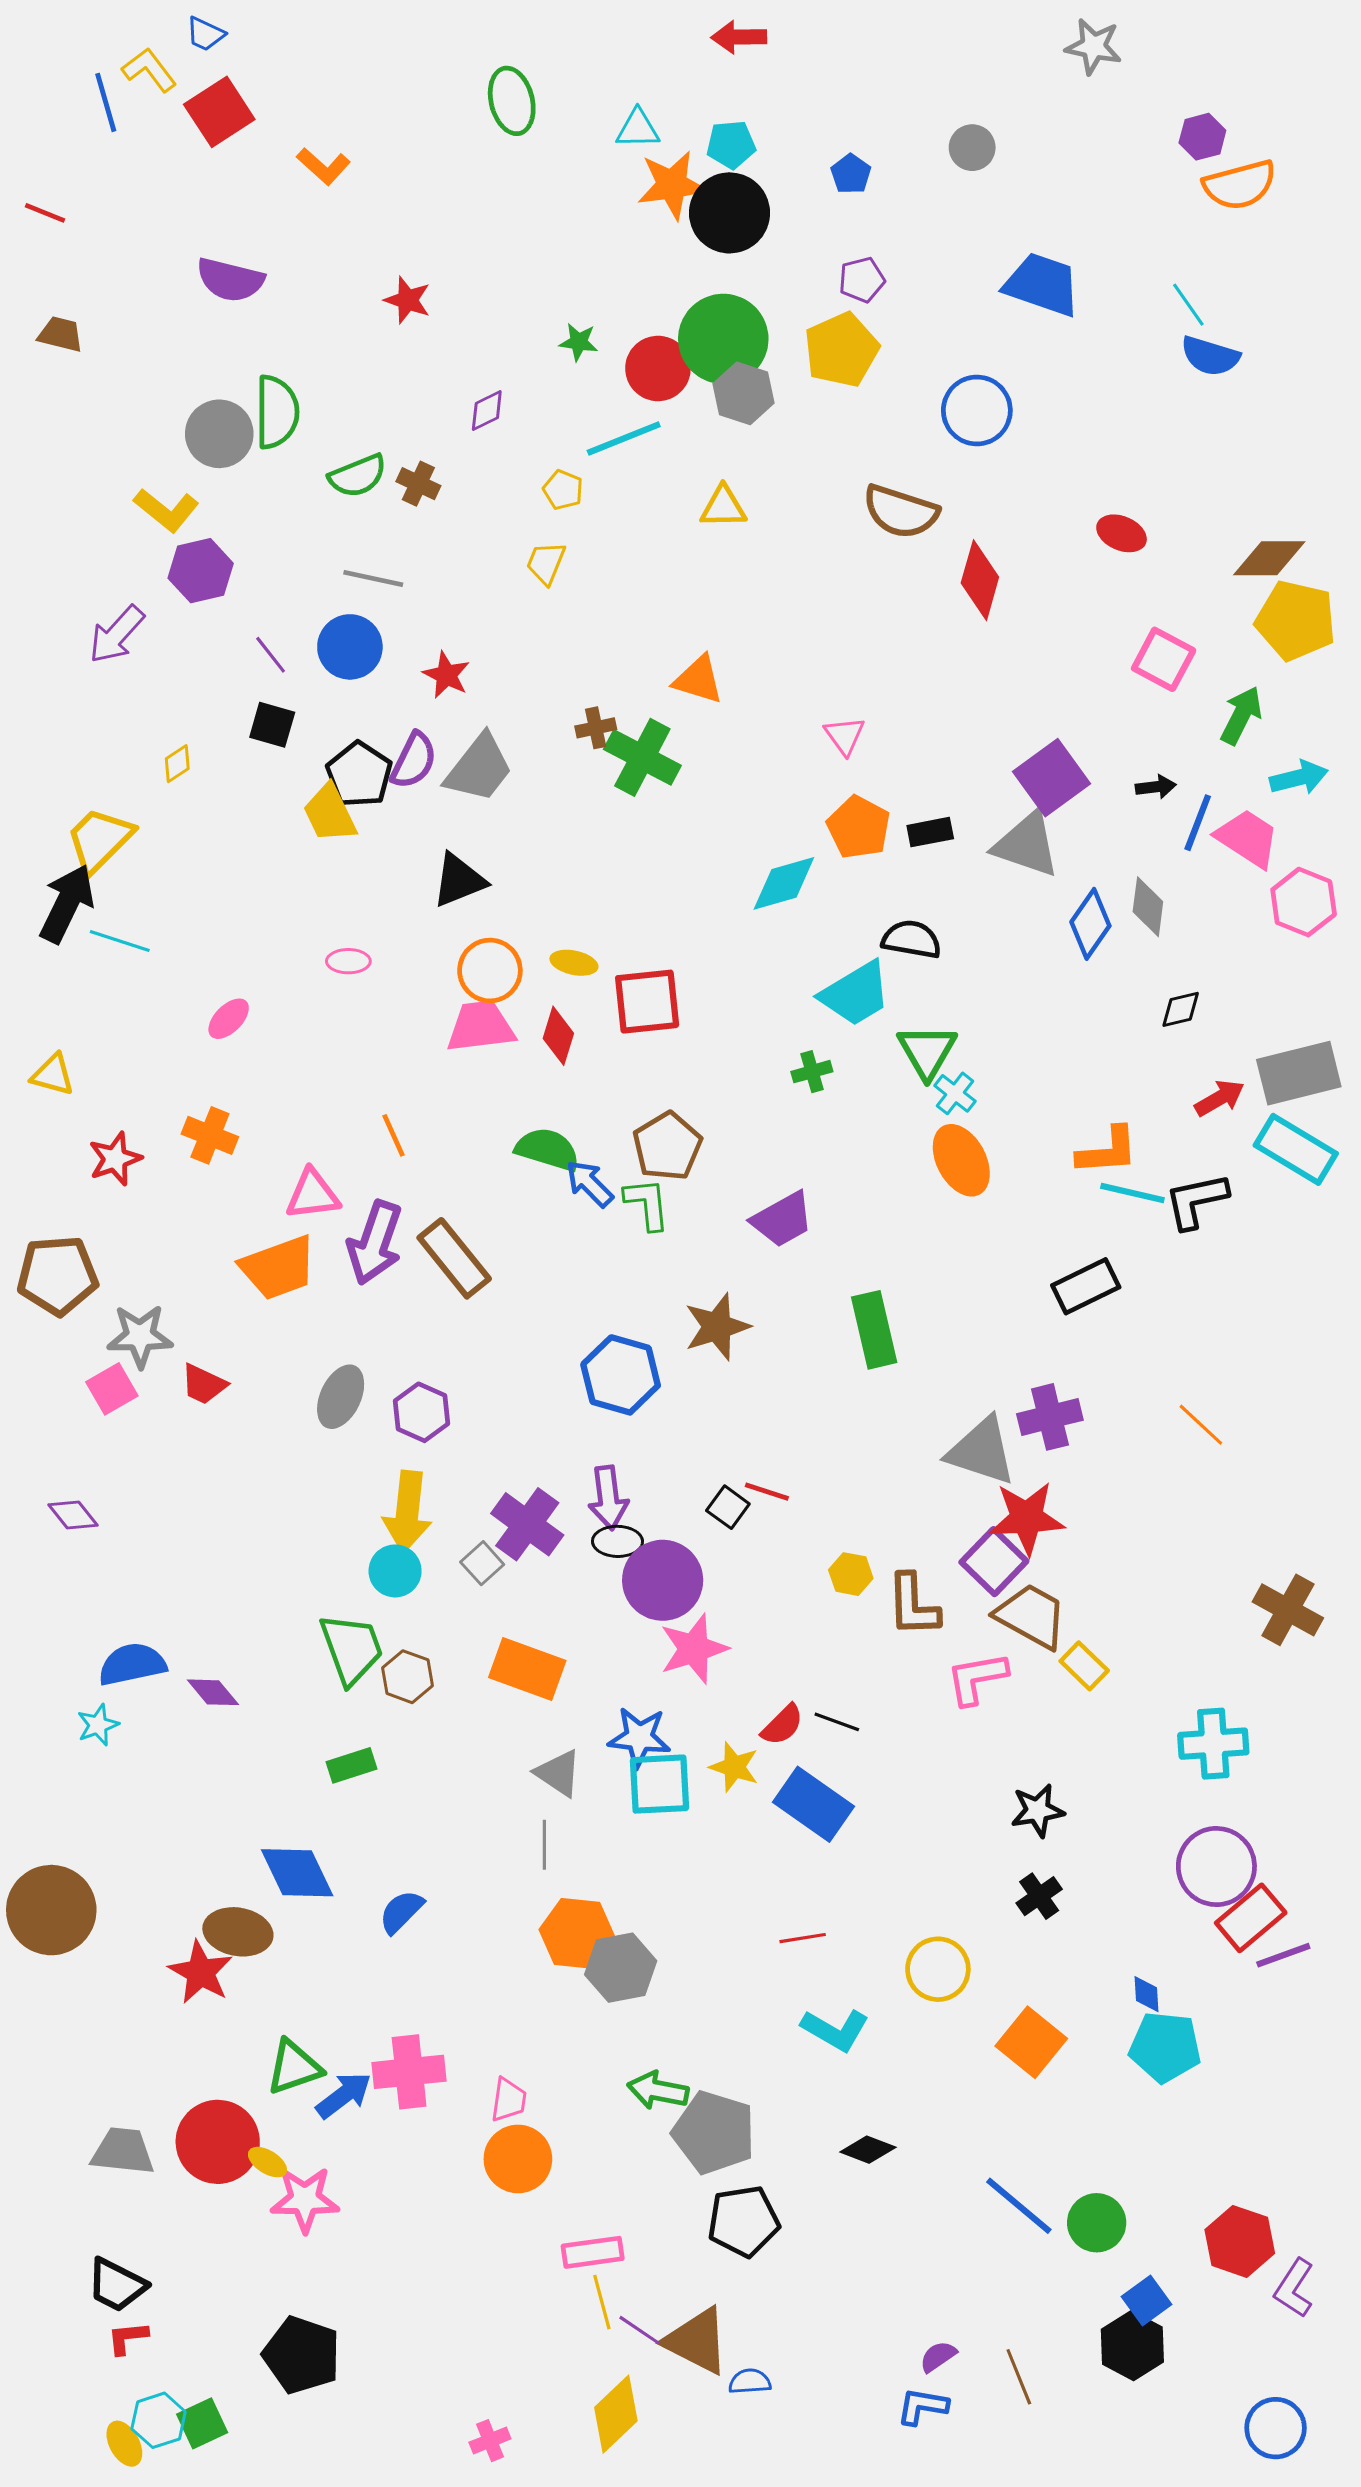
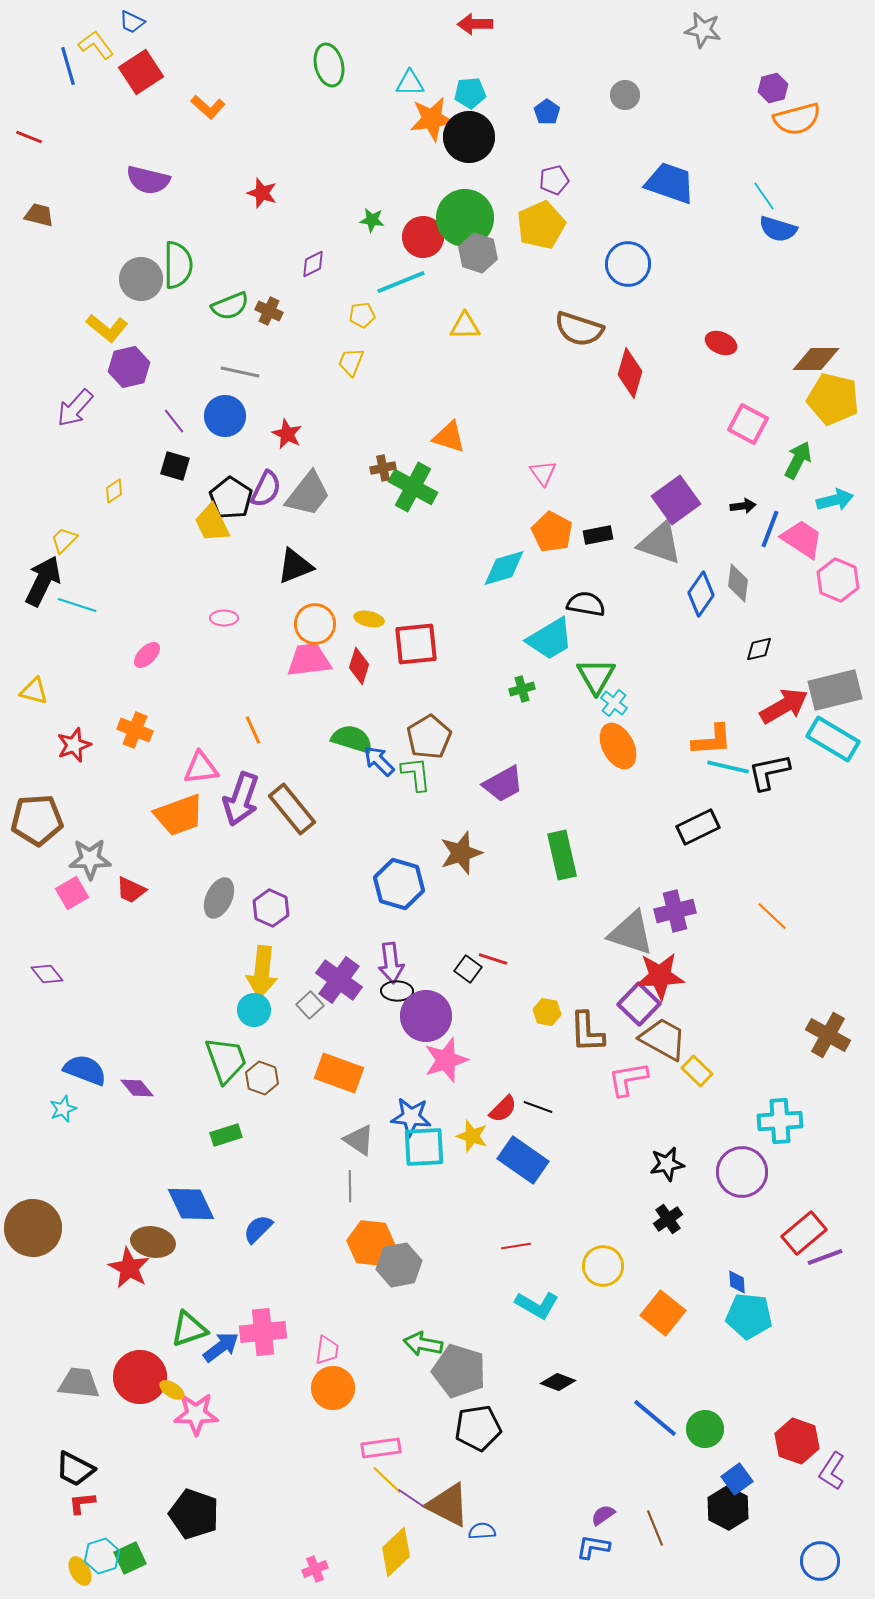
yellow pentagon: (563, 490) -> (362, 315), turned -30
yellow trapezoid: (99, 840) -> (64, 540), size x0.6
red arrow: (1220, 1098) -> (784, 706), size x1.5
blue semicircle: (132, 1664) -> (85, 1070), turned 33
purple circle: (1216, 1867) -> (742, 1172), moved
yellow line: (602, 2302) -> (387, 1480), turned -32

